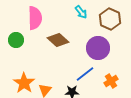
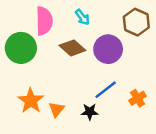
cyan arrow: (81, 12) -> (82, 17), moved
green circle: (16, 40) -> (21, 48), size x1.6
purple circle: (98, 48) -> (108, 49), moved

